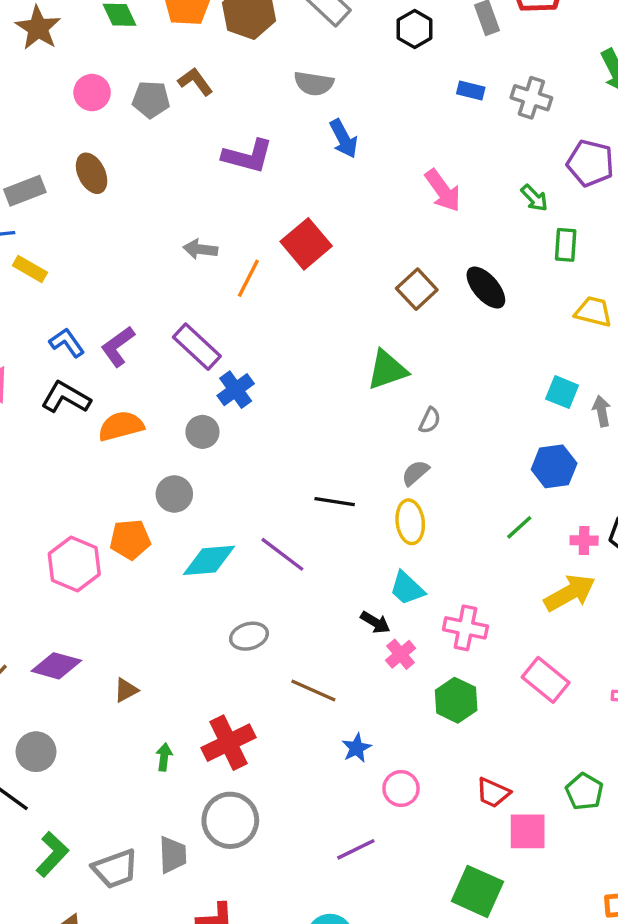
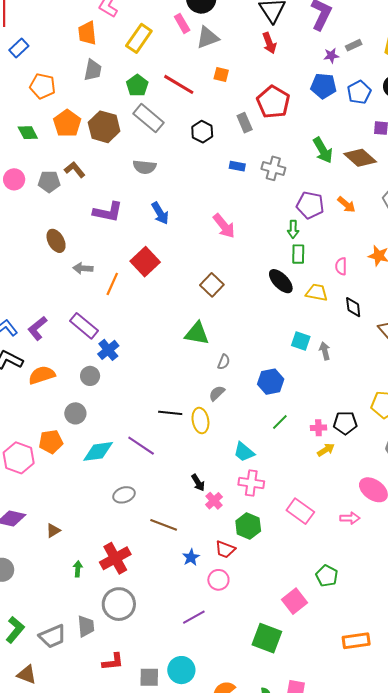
blue arrow: (344, 139) -> (160, 213), moved
brown ellipse: (92, 173) -> (56, 241), moved
green arrow: (534, 198) -> (293, 229), moved, turned 48
black ellipse: (486, 288) -> (281, 281), moved
green triangle: (387, 370) -> (197, 333), turned 32
blue hexagon: (554, 466) -> (271, 382), moved
yellow ellipse: (410, 522) -> (200, 421), moved
cyan trapezoid: (407, 588) -> (244, 452), moved
yellow arrow: (570, 593) -> (326, 450), moved, size x0.6
black arrow: (375, 622) -> (198, 483), turned 30
red trapezoid: (493, 793) -> (225, 549), moved
pink square: (528, 831) -> (294, 601), turned -35

